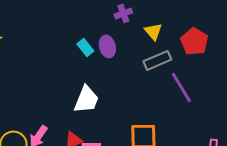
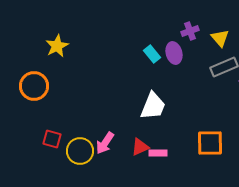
purple cross: (123, 13) -> (190, 31), moved

